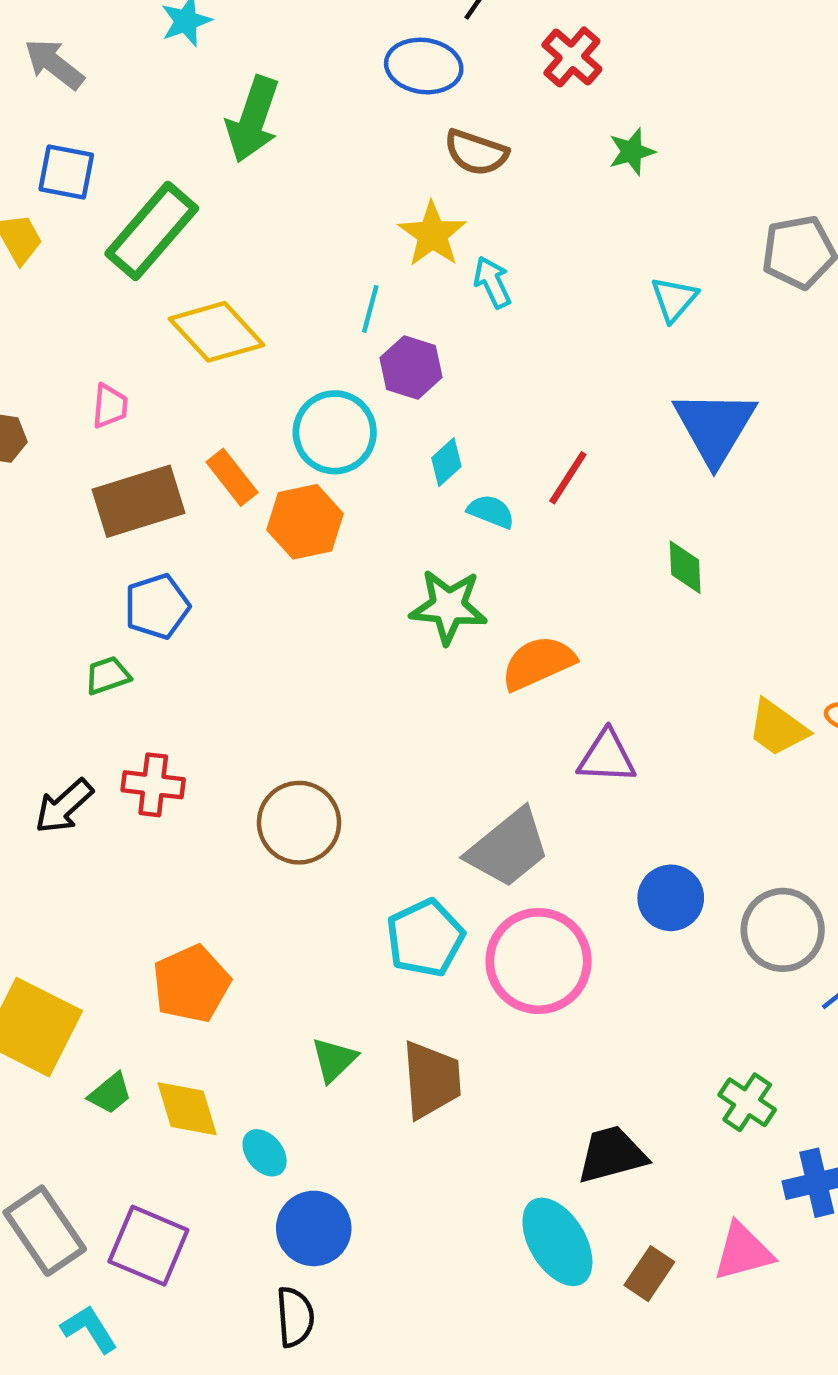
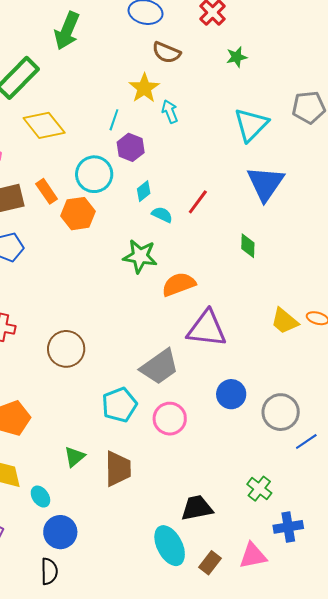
cyan triangle: (674, 299) -> (251, 125), size x1.6
purple triangle: (607, 757) -> (207, 329), size x1.5
pink circle: (539, 961) -> (170, 419), size x0.7

